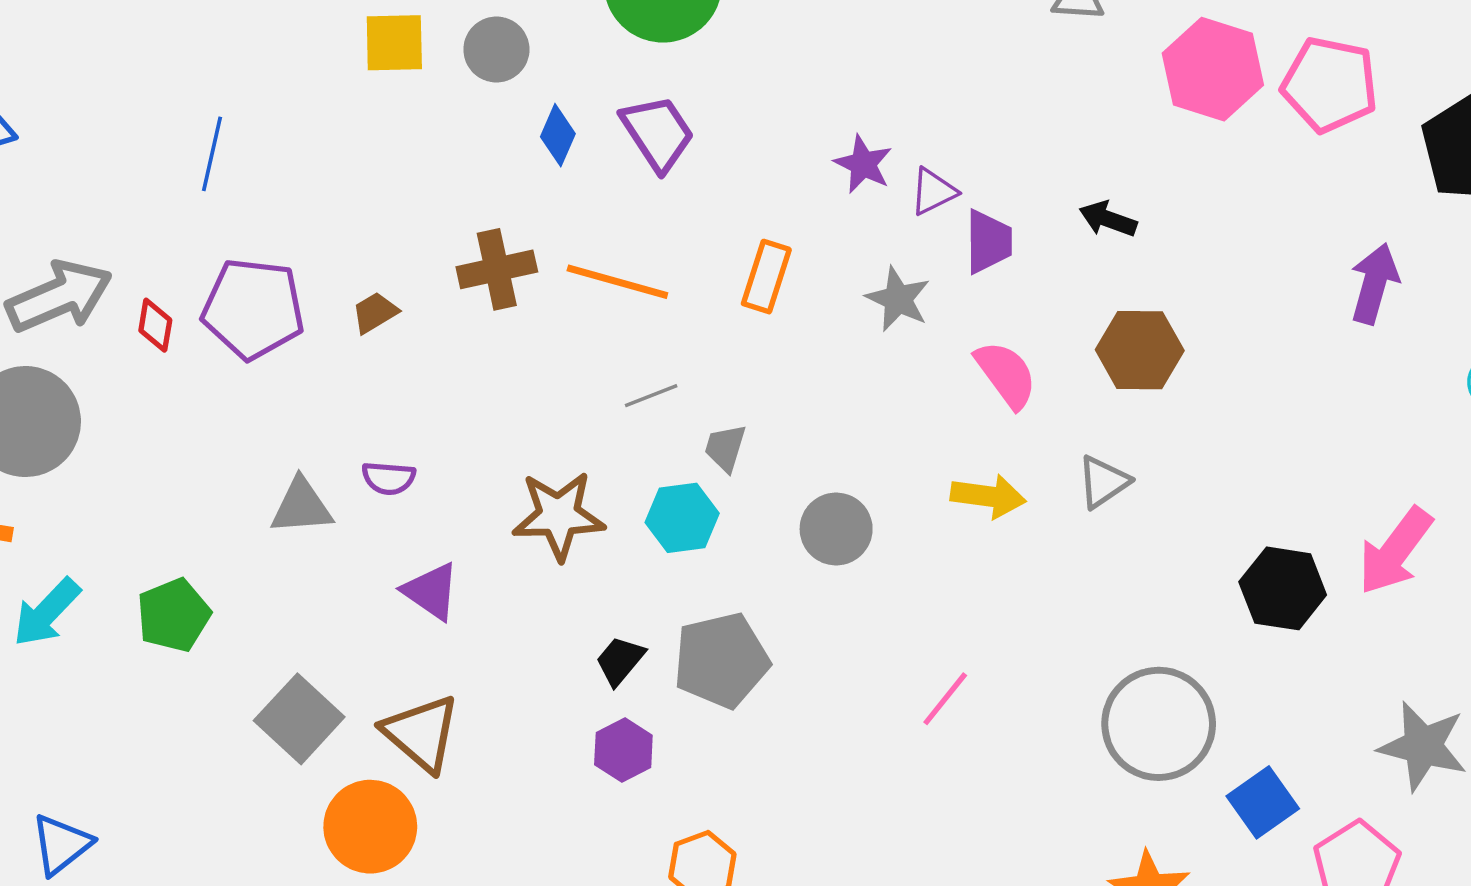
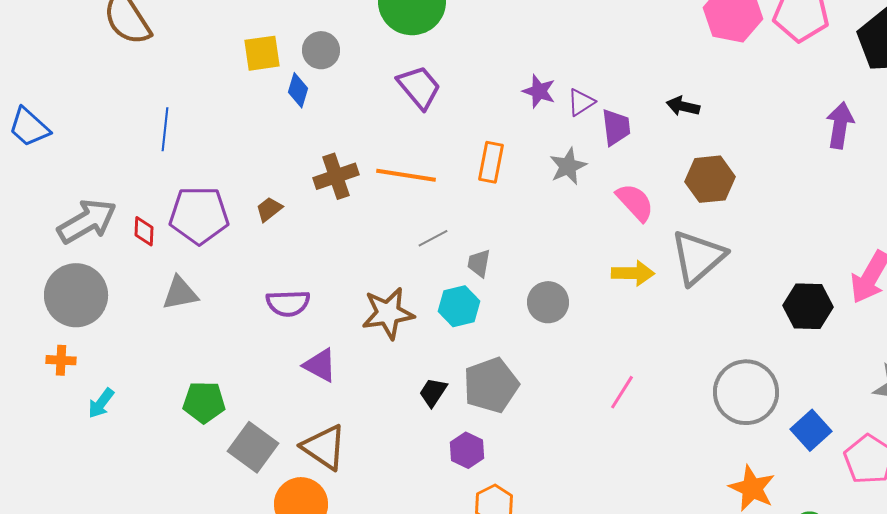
blue diamond: (558, 135) -> (298, 90), moved
gray star: (898, 299) -> (568, 166), turned 30
purple semicircle: (389, 478) -> (288, 303), size x1.4
gray triangle: (1103, 482) -> (698, 257), size x1.8
gray triangle: (301, 506) -> (180, 293), moved
cyan arrow: (47, 612) -> (101, 403), size x0.7
green pentagon: (174, 615) -> (204, 402), moved, turned 30
purple hexagon: (623, 750) -> (467, 450), moved

